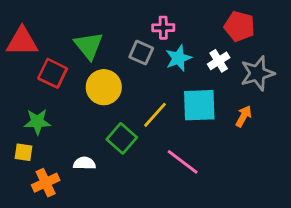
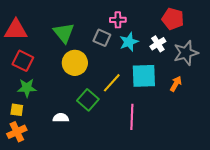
red square: (53, 73) -> (23, 61), moved
pink line: (183, 162) -> (132, 117), turned 55
orange cross: (46, 183) -> (17, 132), moved

